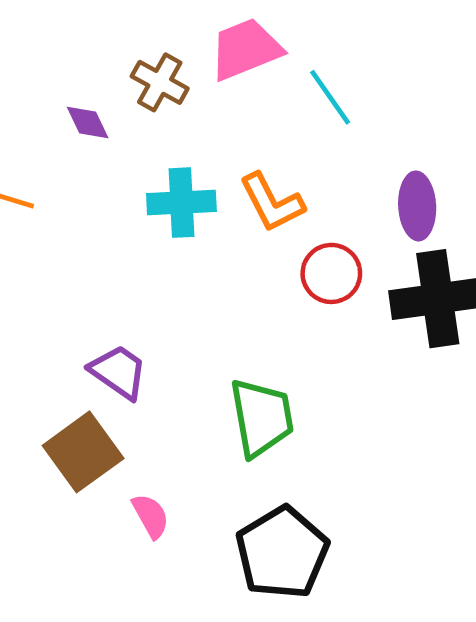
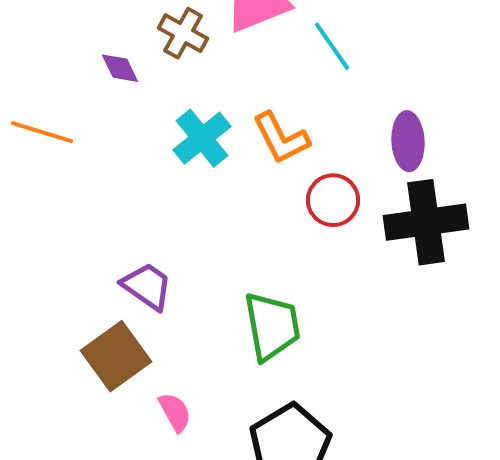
cyan cross: (181, 203) -> (202, 138), turned -36

